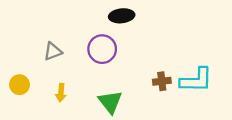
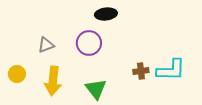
yellow arrow: (61, 93) -> (53, 81), size x1.8

